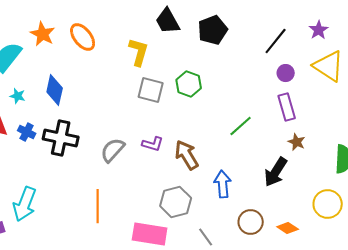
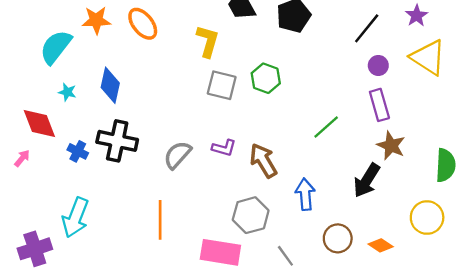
orange star: (43, 34) -> (96, 20), turned -30
blue cross: (27, 132) -> (78, 151), moved
brown star: (297, 142) -> (391, 146), size x1.4

